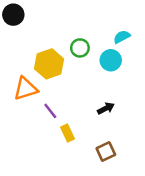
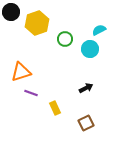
yellow hexagon: (49, 64) -> (37, 23), moved
purple line: (50, 111) -> (31, 93), moved, turned -32

